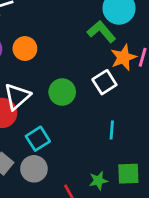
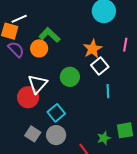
green L-shape: (101, 32) -> (49, 35), moved
orange star: (123, 57) -> (93, 49), moved
cyan line: (112, 130) -> (108, 91), moved

